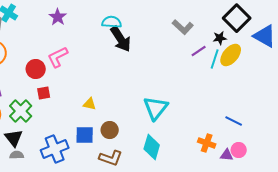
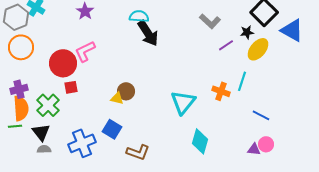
cyan line: (215, 59) -> (242, 81), moved
red circle: (36, 69) -> (63, 63), size x1.4
brown circle: (110, 130) -> (126, 91), moved
blue square: (85, 135) -> (112, 129), turned 30
orange cross: (207, 143) -> (221, 91), moved
cyan diamond: (152, 147) -> (200, 141), moved

